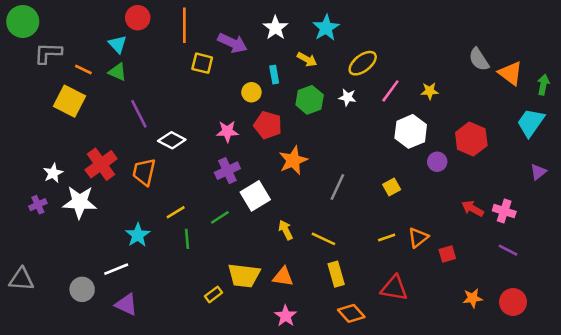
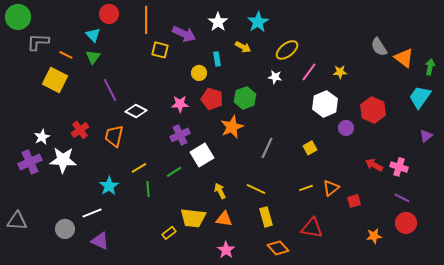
green triangle: (117, 72) -> (93, 57), turned 42
green hexagon: (310, 100) -> (245, 98), moved
red cross: (101, 164) -> (80, 130), size x0.7
purple cross: (38, 205) -> (30, 162), size x1.6
yellow arrow: (286, 230) -> (220, 191), moved
red circle: (513, 302) -> (406, 223), moved

